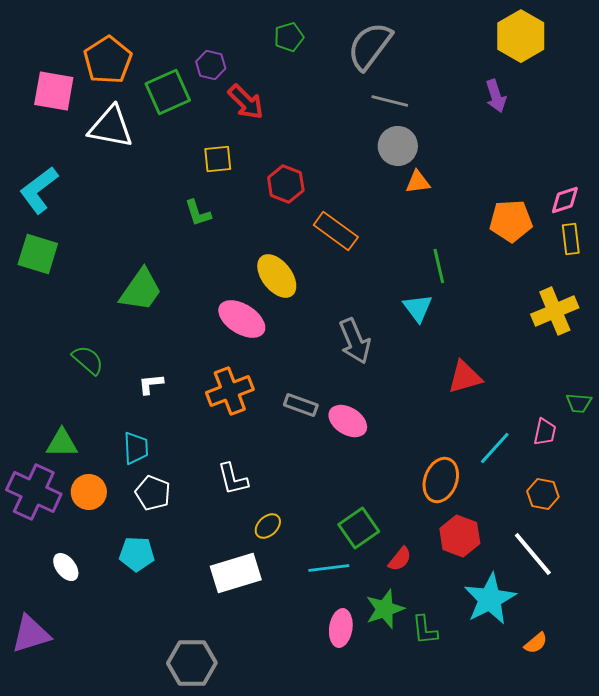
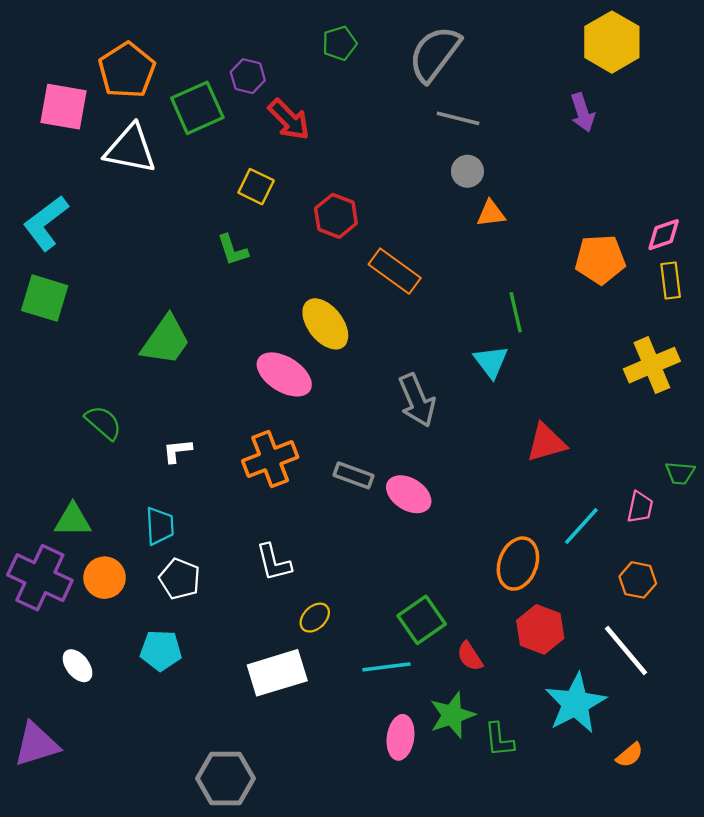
gray circle: (398, 146) -> (467, 171), size x0.7
yellow square: (218, 159) -> (256, 187), turned 32
red semicircle: (400, 559) -> (470, 656), turned 108

